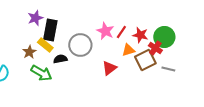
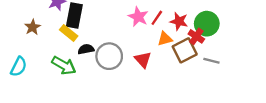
gray circle: (80, 45) -> (109, 56), moved
brown star: (29, 52) -> (33, 27), moved
red triangle: (109, 68) -> (143, 60), turned -35

